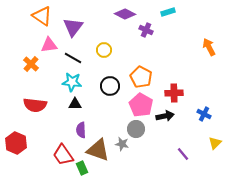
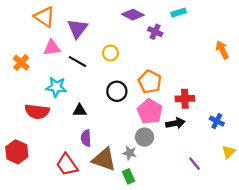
orange cross: (31, 64) -> (21, 63), moved
cyan star: (72, 82) -> (56, 87), moved
green rectangle: (82, 168) -> (129, 176), moved

